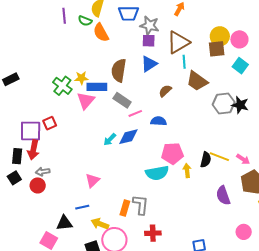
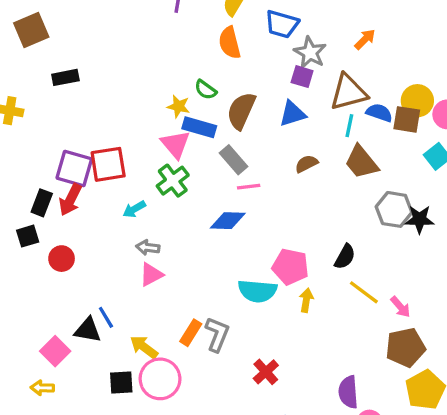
green semicircle: (85, 21) -> (206, 90), moved
green cross: (62, 86) -> (173, 181), moved
pink triangle: (86, 101) -> (175, 144), turned -36
black star: (240, 105) -> (419, 219), turned -30
blue semicircle: (159, 121) -> (379, 113), moved
red square: (50, 123) -> (108, 164), size x1.6
cyan arrow: (110, 139) -> (134, 209), moved
black semicircle: (206, 160) -> (345, 257), moved
gray arrow: (43, 172) -> (148, 247), moved
purple semicircle: (223, 196) -> (348, 392), moved
blue line: (82, 207) -> (106, 317), moved, turned 56
red cross: (153, 233) -> (266, 372), moved, turned 35

